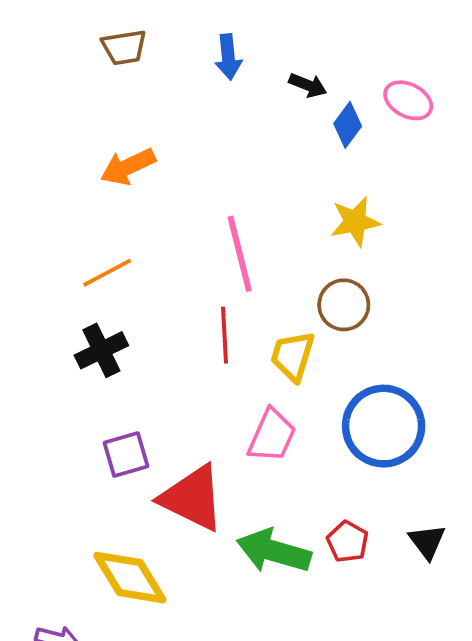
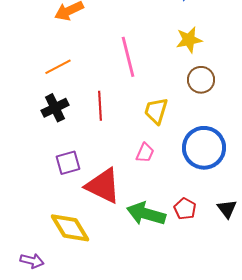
brown circle: (344, 305) -> (201, 80), moved
red line: (224, 335) -> (100, 106), moved
pink trapezoid: (272, 436) -> (145, 153), size x0.7

